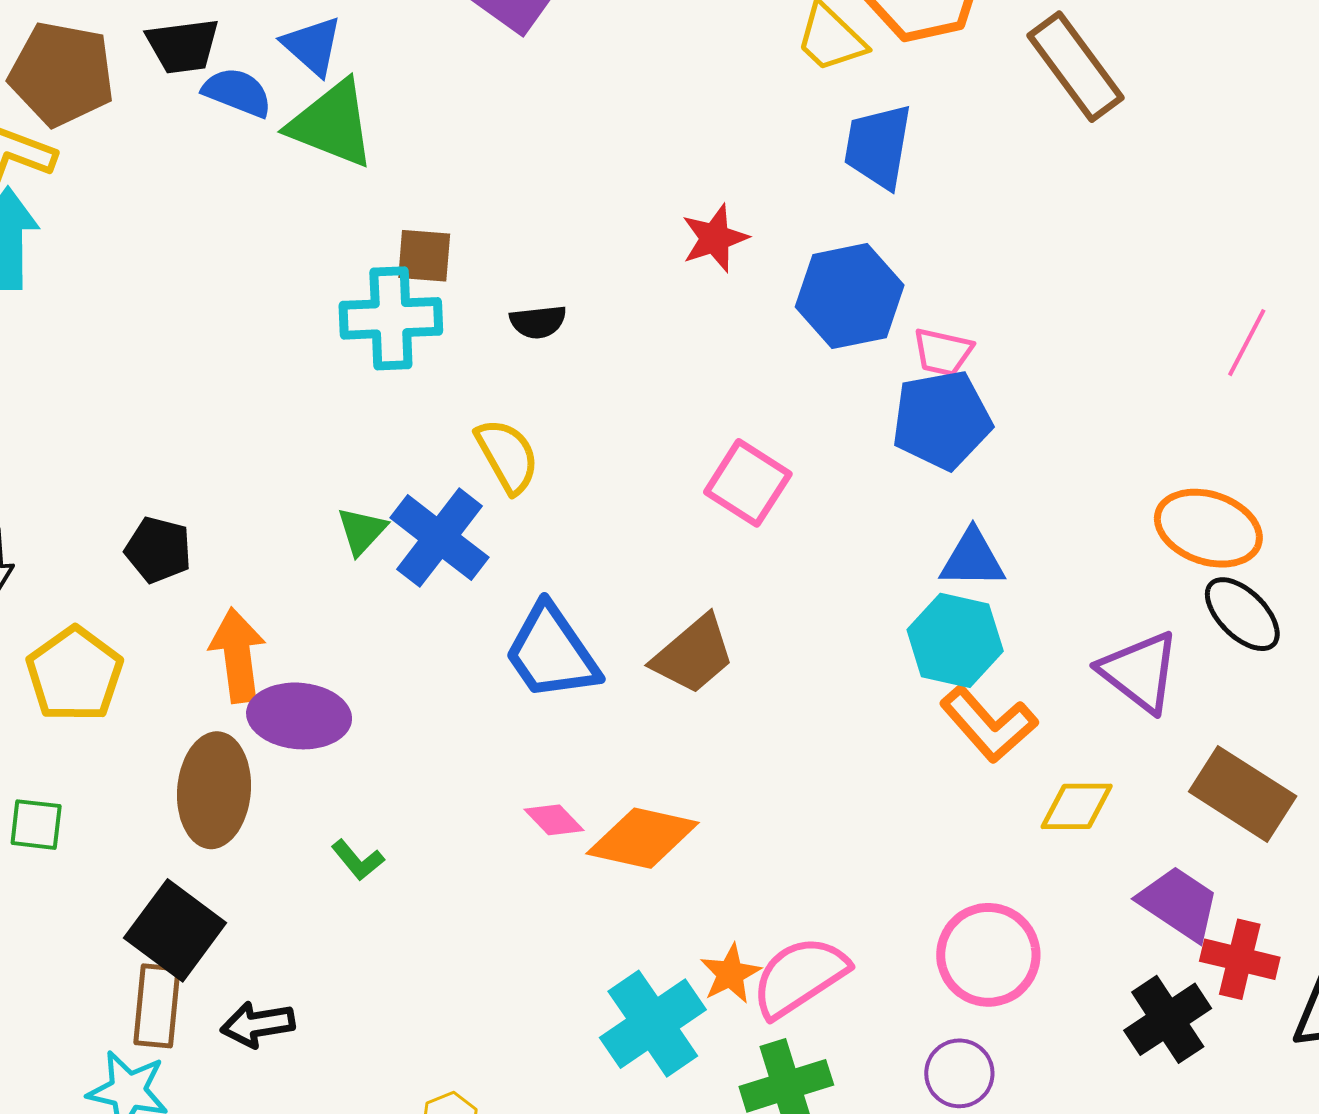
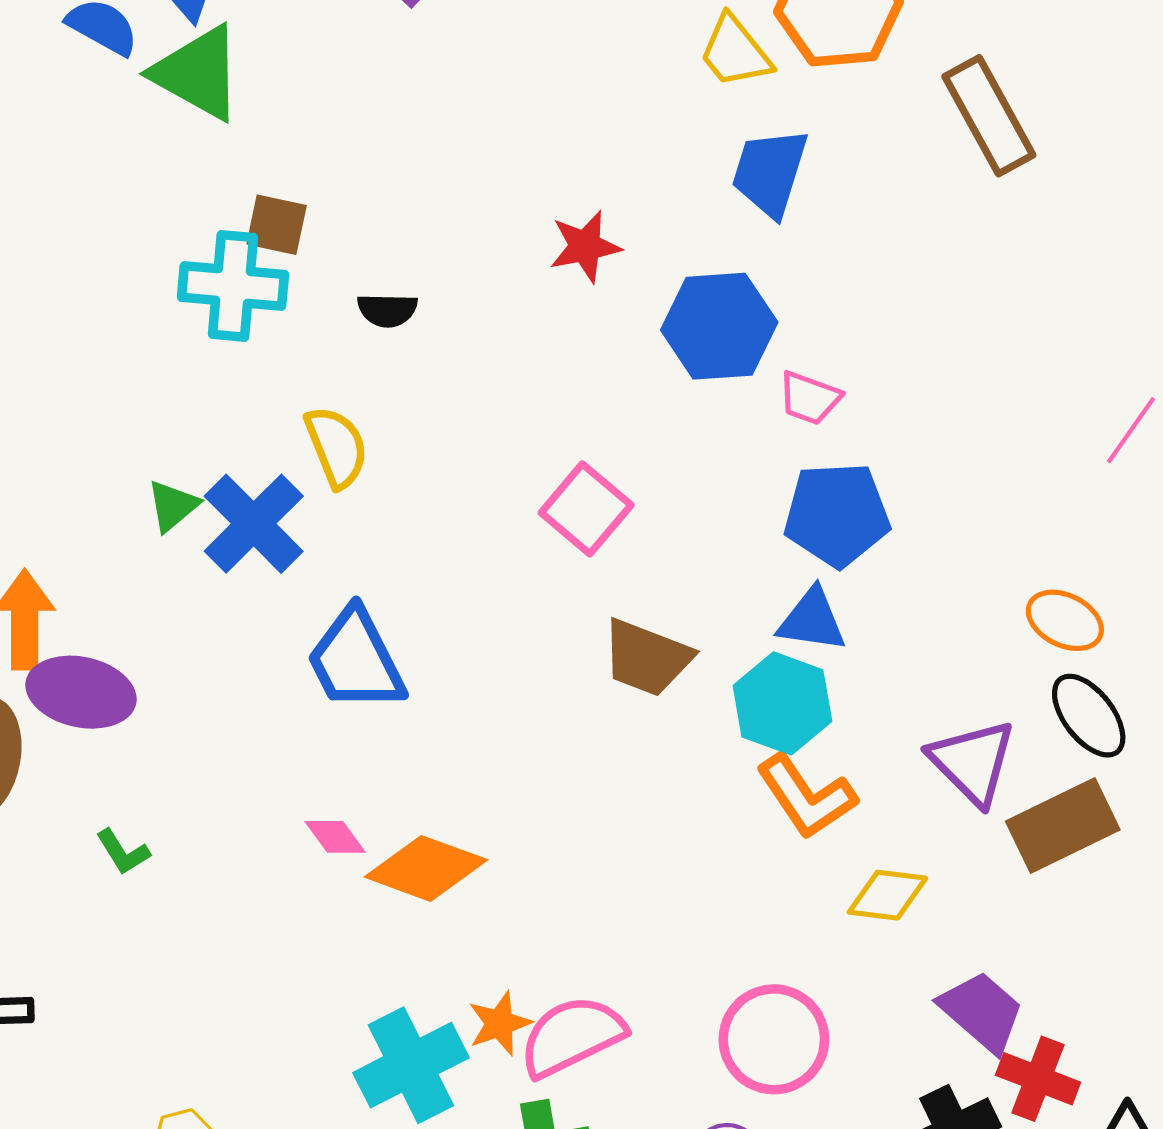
blue pentagon: (942, 420) -> (837, 514), moved
orange ellipse: (1208, 528) -> (1065, 620), size x0.7
brown trapezoid: (693, 655) -> (647, 658), moved, turned 54
brown rectangle: (1243, 794) -> (1063, 825), moved, turned -66

